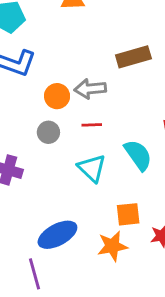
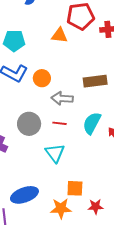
orange circle: (57, 96) -> (42, 78), moved
gray circle: (48, 132) -> (29, 124), size x1.5
cyan semicircle: (138, 155) -> (92, 123), moved, turned -125

